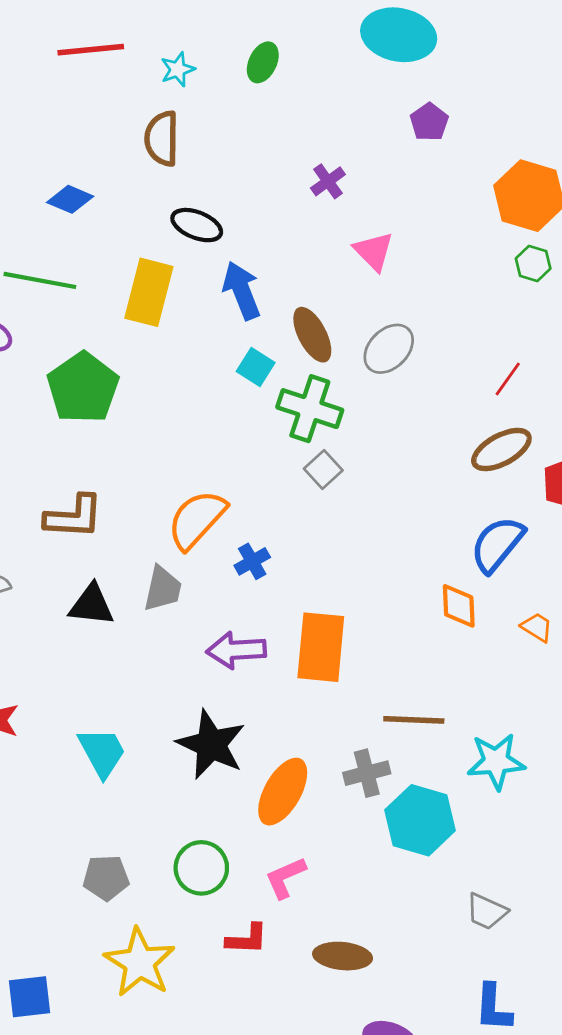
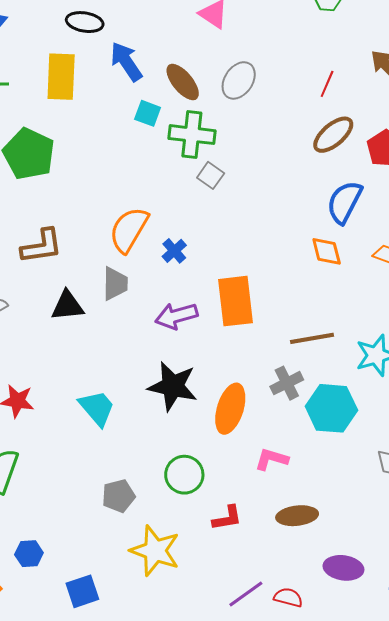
pink L-shape: (285, 877) -> (272, 459), moved, turned 52

